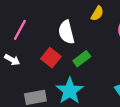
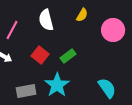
white semicircle: (66, 32) -> (46, 20), moved

